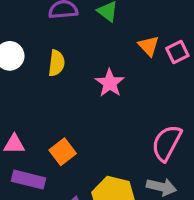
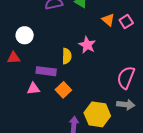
yellow semicircle: (57, 63) -> (67, 56), moved
purple rectangle: (29, 180) -> (46, 71), moved

